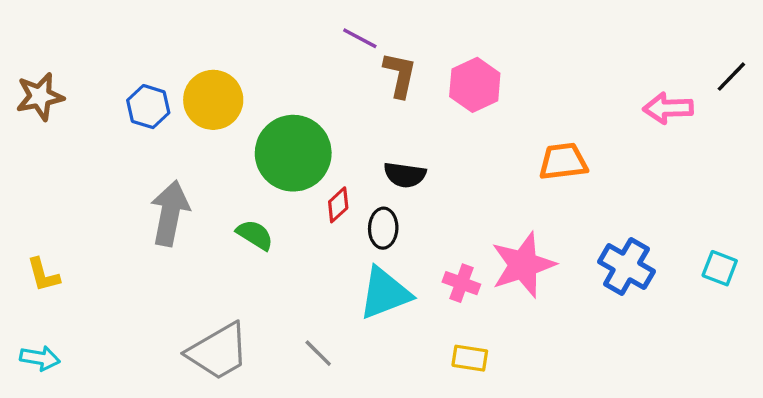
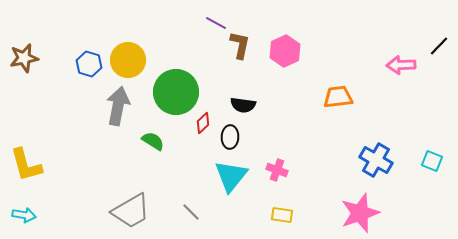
gray arrow: (170, 213) -> (118, 106), moved
pink star: (523, 265) -> (360, 213), moved
yellow L-shape: (43, 275) -> (26, 165), size x1.6
cyan triangle: (385, 293) -> (231, 176), turned -30

